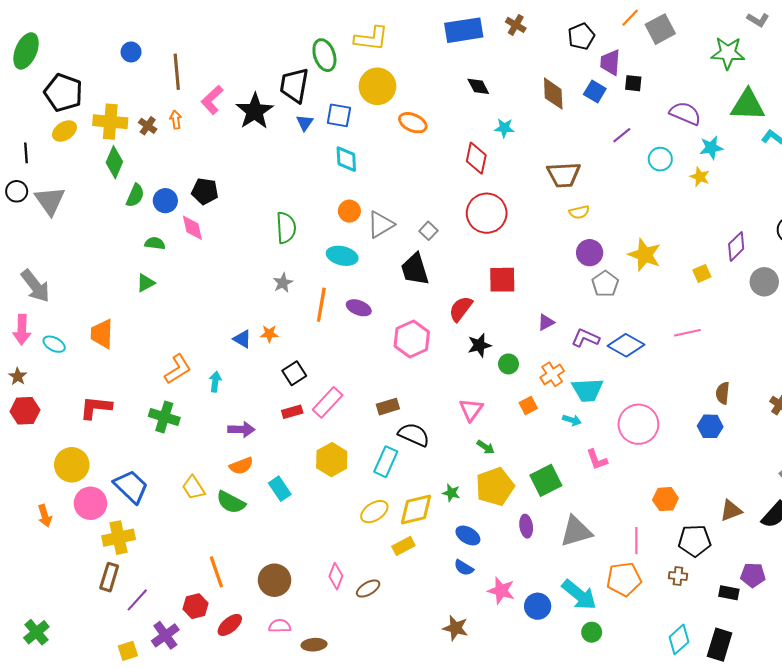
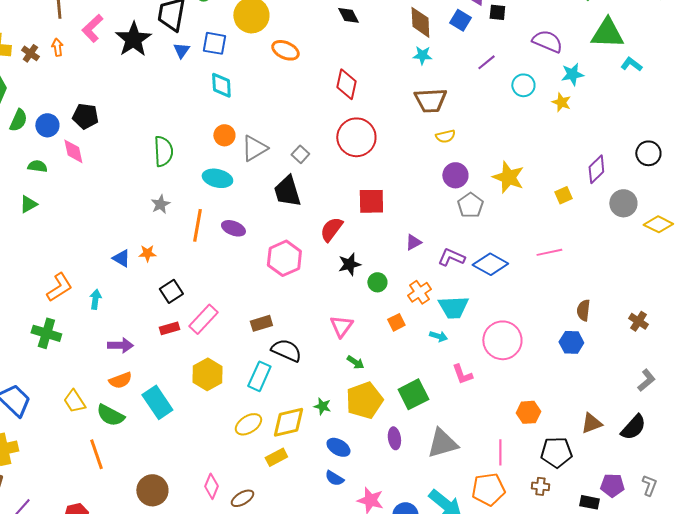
cyan star: (504, 128) -> (422, 55), moved
cyan rectangle: (280, 489) -> (157, 402), size x1.4
orange line: (216, 572) -> (96, 454), moved

